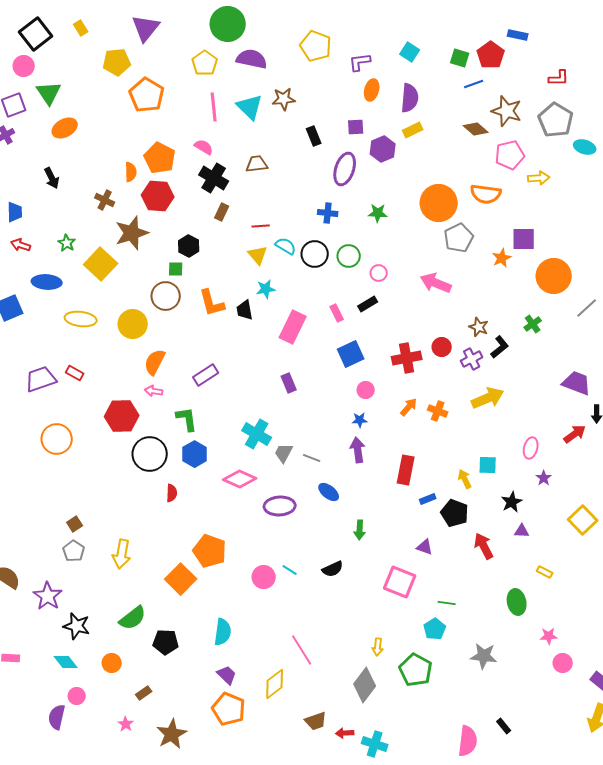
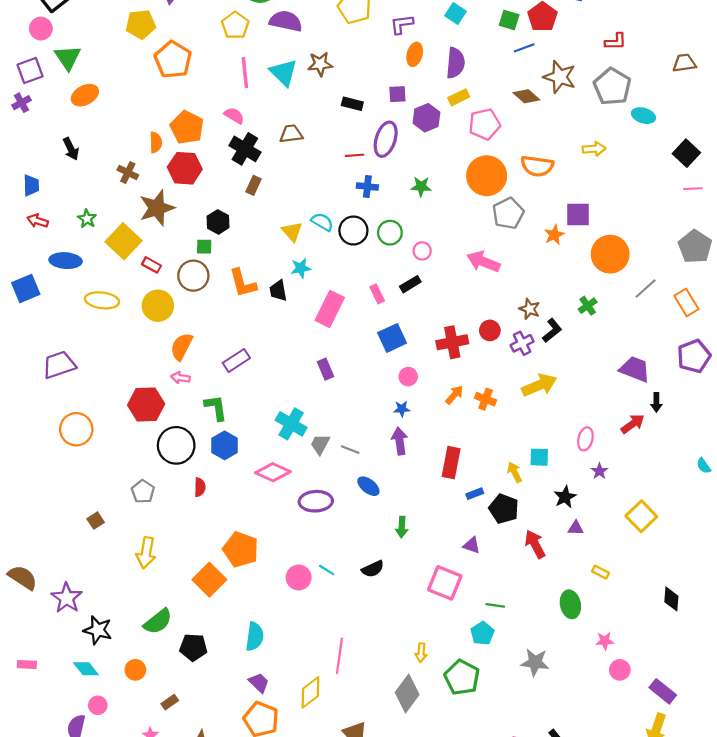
black rectangle: (314, 136) -> (352, 104), turned -54
pink pentagon: (510, 155) -> (484, 124), moved
red line: (261, 226) -> (354, 155), moved
red rectangle: (75, 373) -> (151, 265), moved
gray pentagon: (74, 551) -> (143, 492), moved
pink line: (302, 650) -> (339, 656), turned 40

